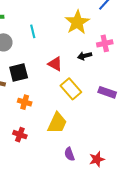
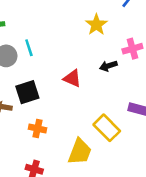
yellow star: (77, 22) -> (96, 25), size x0.7
cyan line: (33, 31) -> (29, 48), moved
yellow rectangle: (71, 89) -> (107, 128), moved

